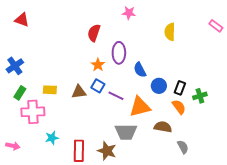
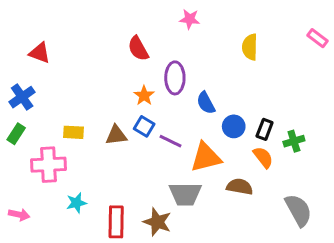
red triangle: (22, 20) -> (40, 53), moved
red semicircle: (94, 33) -> (138, 49), turned -48
green rectangle: (20, 93) -> (16, 134), moved
gray semicircle: (183, 147) -> (298, 210), moved, size x1.6

